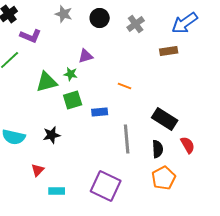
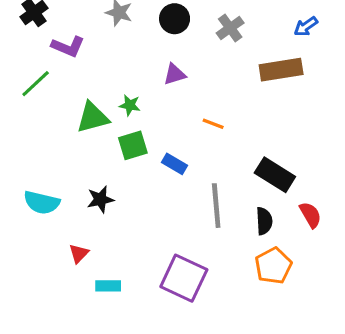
blue arrow: (185, 23) -> (306, 26), size x0.6
brown rectangle: (169, 51) -> (281, 70), size x1.5
purple triangle: (86, 56) -> (175, 74), moved
blue rectangle: (100, 112) -> (175, 164), turned 35

